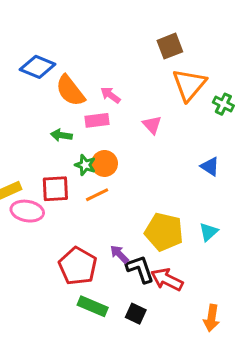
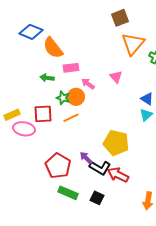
pink arrow: (110, 95) -> (88, 84), moved
pink triangle: (152, 125) -> (116, 77), moved
cyan triangle: (209, 232) -> (146, 115), moved
black L-shape: (140, 269) -> (100, 168), turned 140

